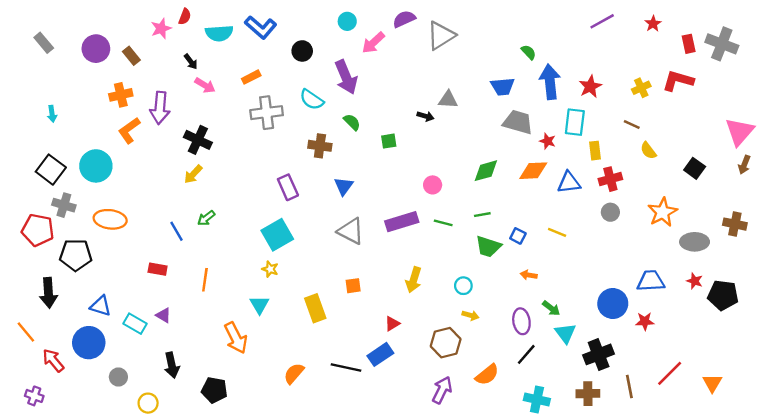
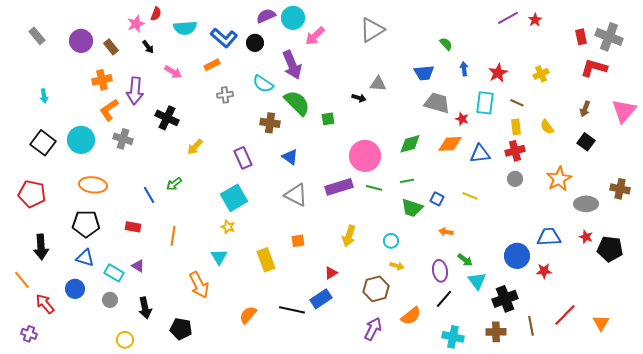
purple semicircle: (404, 19) -> (266, 16), moved
cyan circle: (347, 21) -> (293, 18), size x1.5
red star: (653, 24) -> (535, 20), moved
blue L-shape: (261, 27) -> (224, 38), moved
black arrow: (191, 62) -> (148, 47), moved
red L-shape: (678, 81) -> (594, 68), moved
blue arrow: (550, 82) -> (464, 69), size x0.5
gray cross: (267, 113) -> (225, 95), size x0.6
green semicircle: (352, 122) -> (297, 103), size x1.8
brown line: (632, 124) -> (517, 103), moved
yellow rectangle: (595, 151) -> (516, 127), moved
brown arrow: (744, 165) -> (585, 109), moved
yellow arrow: (193, 174) -> (195, 147), moved
pink circle: (433, 185) -> (365, 156), size x2.0
blue triangle: (344, 186) -> (290, 157), turned -30
gray cross: (64, 205) -> (123, 139), moved
black pentagon: (76, 255) -> (86, 224), moved
blue circle: (89, 343) -> (75, 289), size x0.7
gray circle: (118, 377) -> (110, 300), moved

